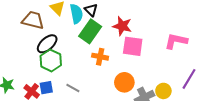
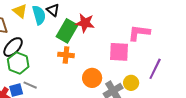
green rectangle: (90, 31) -> (67, 31), moved
pink square: (133, 46) -> (119, 52), moved
gray line: (73, 88) -> (30, 85), moved

